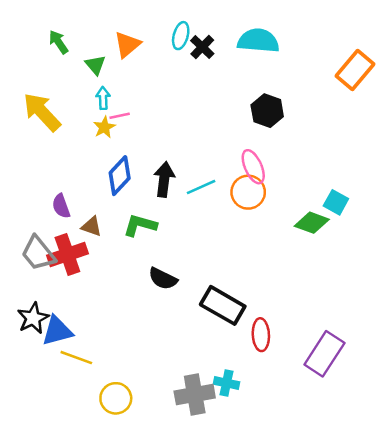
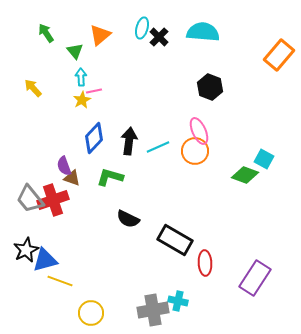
yellow arrow: (42, 112) -> (33, 88), size x0.6
purple semicircle: (61, 206) -> (64, 166), moved

